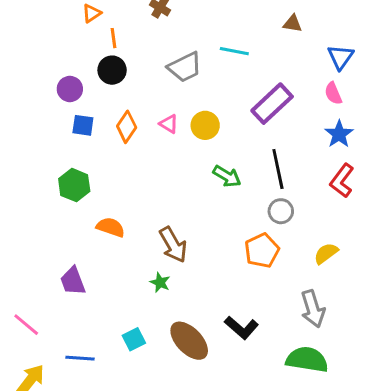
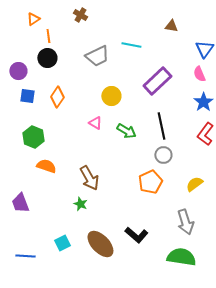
pink triangle: (169, 124) -> (95, 123), moved
green hexagon: (74, 185) -> (33, 137), moved

